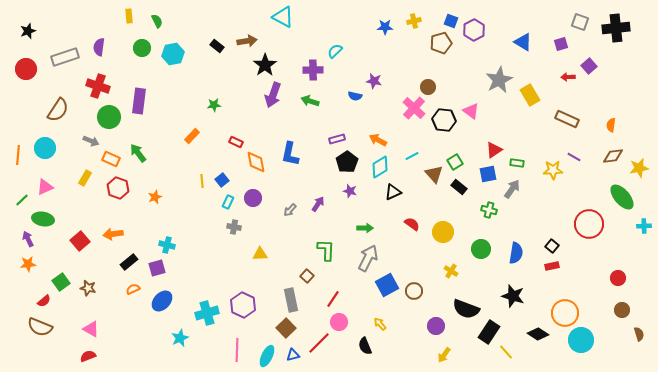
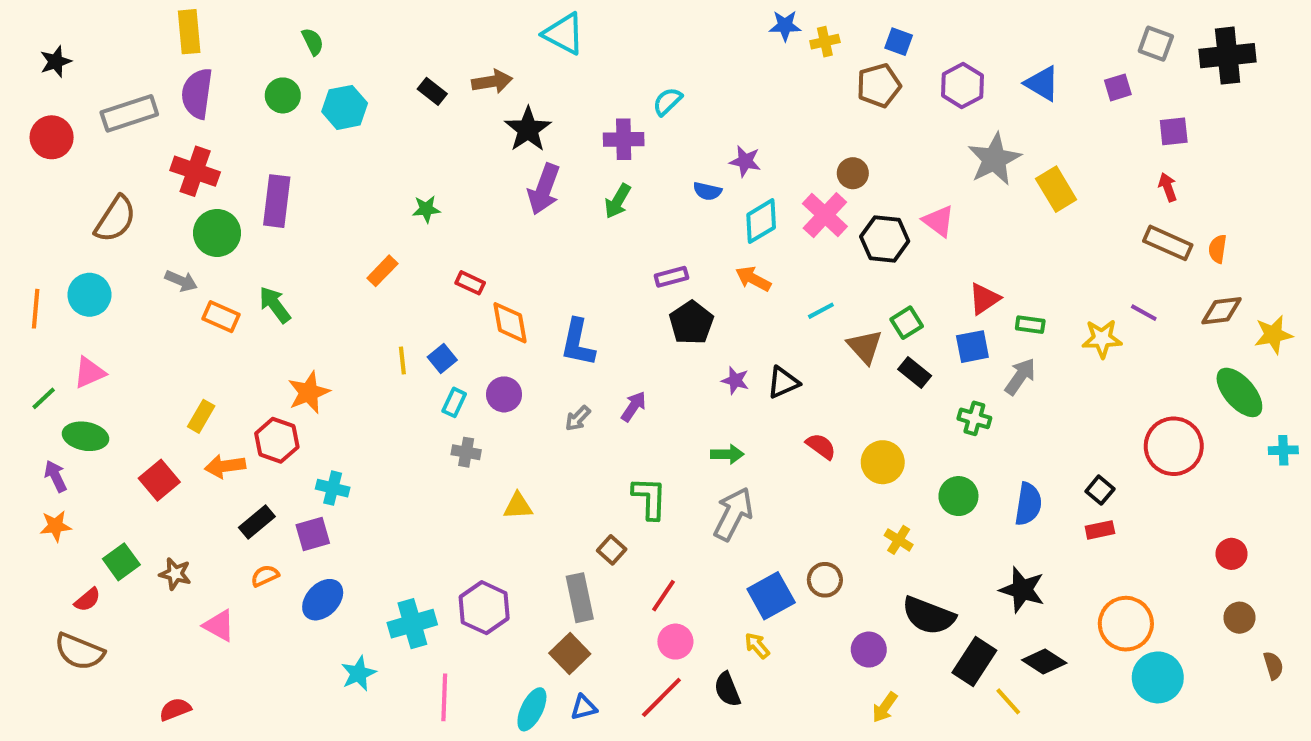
yellow rectangle: (129, 16) -> (189, 32), moved, size x1.5
blue star: (385, 27) -> (785, 26), moved
purple hexagon: (474, 30) -> (962, 85), moved
purple semicircle: (99, 47) -> (197, 93), size x1.4
purple square: (589, 66) -> (1174, 131), turned 35
red arrow: (568, 77) -> (1168, 187), moved, turned 72
green arrow: (310, 101) -> (618, 201), turned -78
brown rectangle: (567, 119) -> (1168, 243), moved
blue L-shape: (290, 154) -> (578, 343), moved
cyan diamond: (380, 167) -> (761, 221), moved
yellow rectangle: (85, 178) -> (201, 416), moved
red hexagon: (118, 188) -> (277, 440), moved
purple star: (350, 191) -> (735, 380), moved
orange star: (155, 197) -> (309, 392), size x1.5
blue square: (387, 285) -> (771, 596), moved
pink triangle: (91, 329) -> (219, 626), moved
black diamond: (538, 334) -> (1044, 661), moved
red line: (319, 343) -> (661, 697), moved
pink line: (237, 350) -> (444, 697), moved

